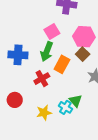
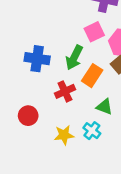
pink square: (52, 32) -> (94, 32), moved
green triangle: (76, 101) -> (104, 107), moved, turned -32

